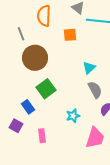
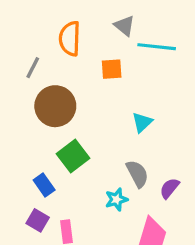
gray line: (21, 34) -> (33, 68), turned 48
gray semicircle: (95, 90) -> (137, 174), moved
purple square: (16, 126) -> (38, 220), moved

